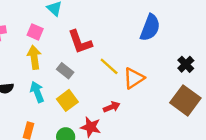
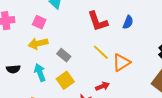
blue semicircle: (150, 28) -> (128, 22), moved, size x0.6
red L-shape: (80, 42) -> (98, 21), moved
yellow arrow: (34, 57) -> (38, 43), turned -96

